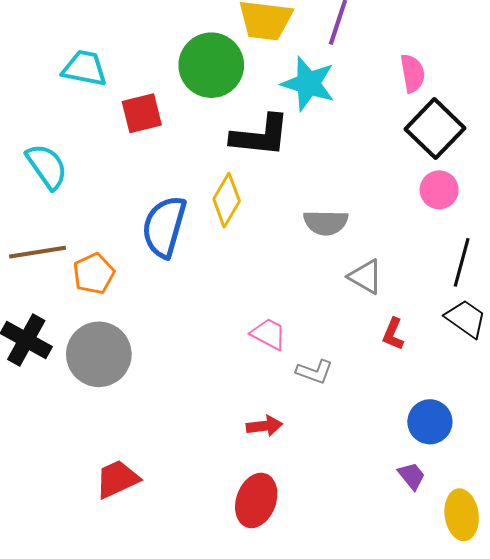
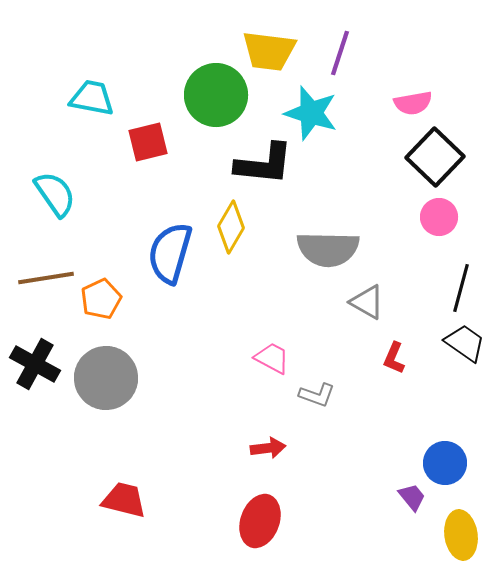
pink semicircle: (413, 73) -> (413, 103), turned 90
gray semicircle: (326, 223) -> (328, 249), size x1.4
blue circle: (430, 422) -> (445, 463), moved
red trapezoid: (117, 479) -> (124, 500), turned 39

